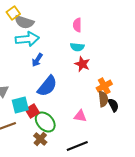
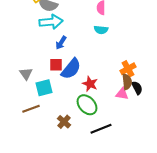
red star: (82, 64) -> (90, 84), moved
red square: (32, 111) -> (56, 65), moved, turned 32
pink triangle: (80, 116) -> (122, 94), moved
green ellipse: (45, 122) -> (87, 105), moved

